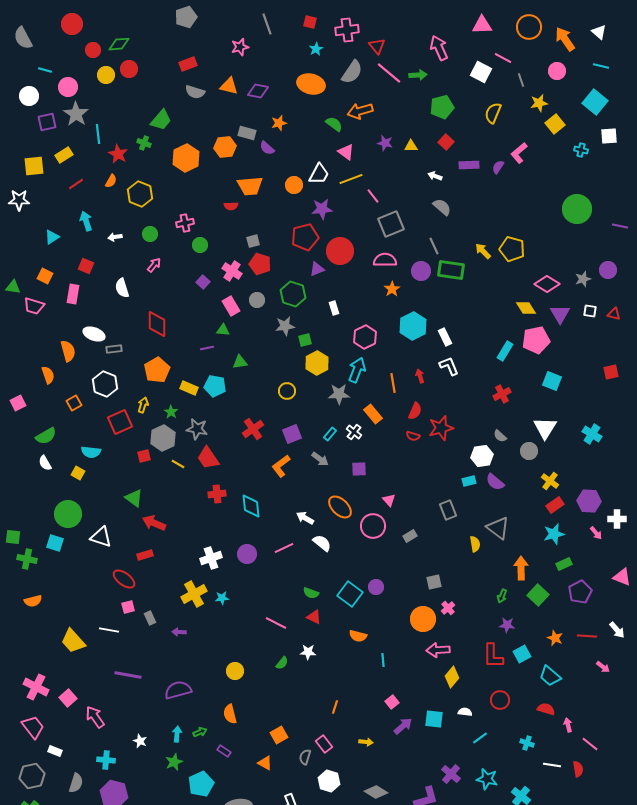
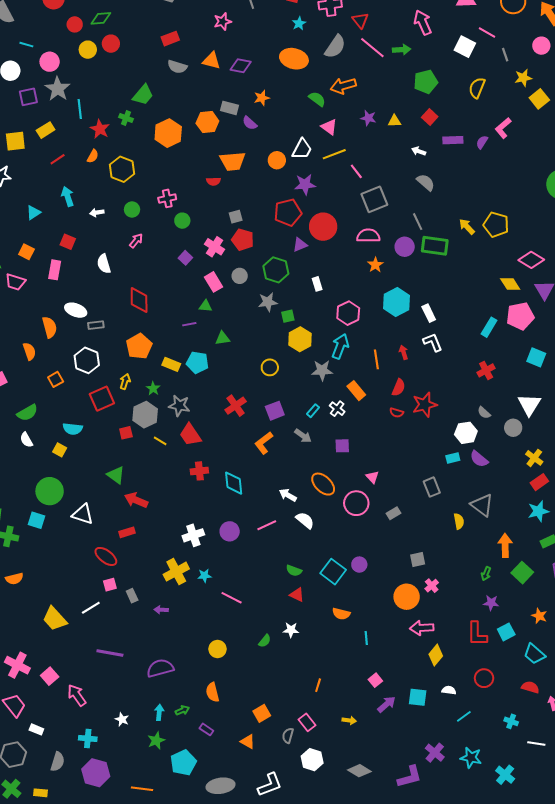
pink line: (276, 623) -> (232, 598), moved
white line: (109, 630) -> (91, 608), turned -42

